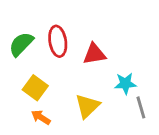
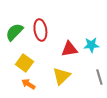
red triangle: (94, 54) -> (69, 49), moved
cyan star: (125, 84) -> (91, 45), moved

